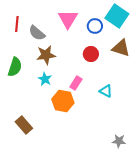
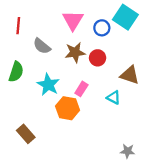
gray semicircle: (37, 33) -> (42, 46), moved
brown triangle: (121, 48) -> (130, 75), moved
brown star: (46, 55) -> (75, 52), moved
cyan star: (45, 79) -> (48, 85), size x1.5

